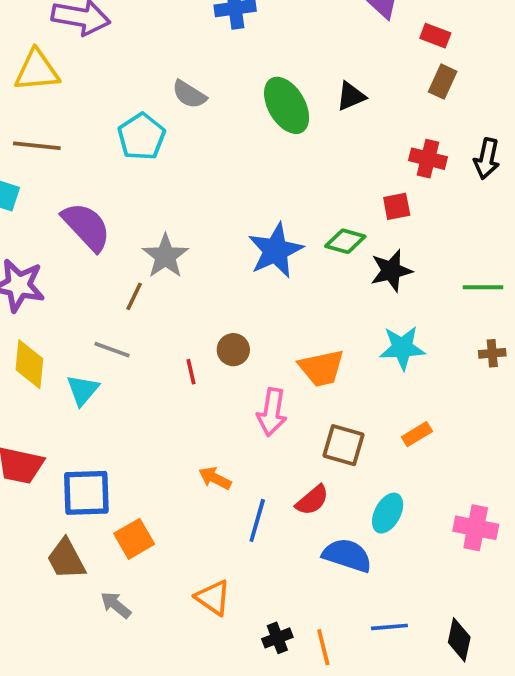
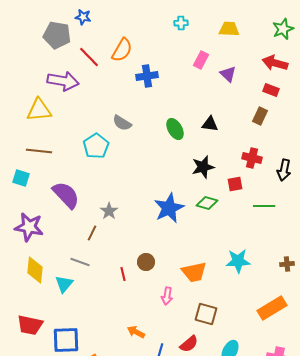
red rectangle: (435, 36) -> (271, 90), moved
black triangle: (351, 96) -> (210, 124), turned 30
green ellipse: (287, 105) -> (175, 129), size x0.7
black arrow: (487, 159) -> (284, 170), moved
gray star: (165, 256) -> (109, 211), size x0.7
black star: (391, 271) -> (203, 167), moved
green line: (483, 287) -> (264, 206), moved
pink arrow: (272, 412) -> (167, 296), size x0.7
orange rectangle: (417, 434) -> (272, 308), moved, size x1.8

